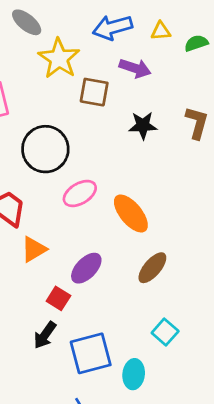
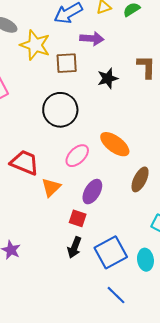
black circle: (45, 149) -> (60, 110), moved
pink ellipse: (80, 193) -> (77, 156), moved

